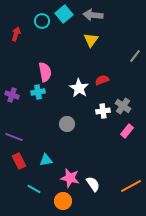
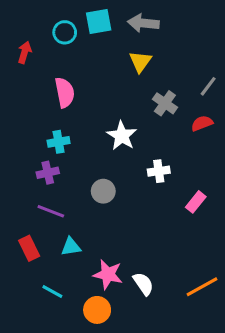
cyan square: (64, 14) -> (99, 22), turned 30
pink semicircle: (45, 72) -> (65, 92), moved
red semicircle: (102, 80) -> (202, 123), moved
purple cross: (12, 95) -> (48, 173), moved, turned -32
gray cross: (123, 106) -> (165, 103), moved
purple line: (14, 137) -> (51, 211), moved

